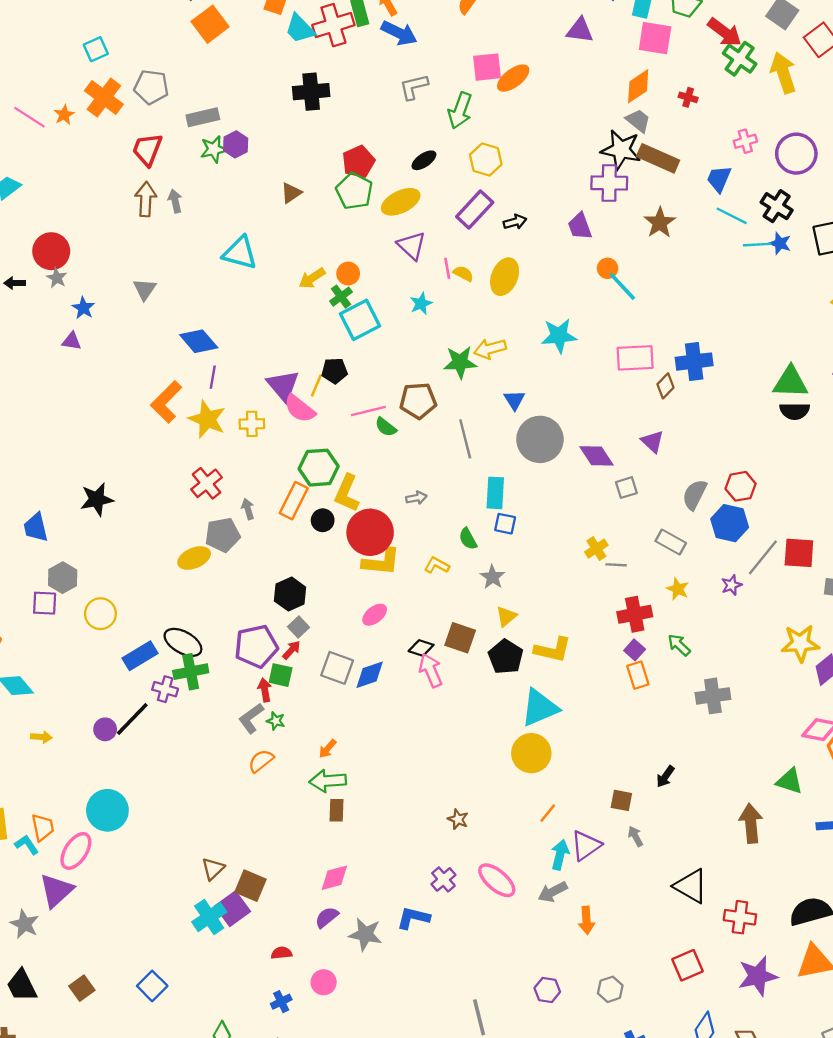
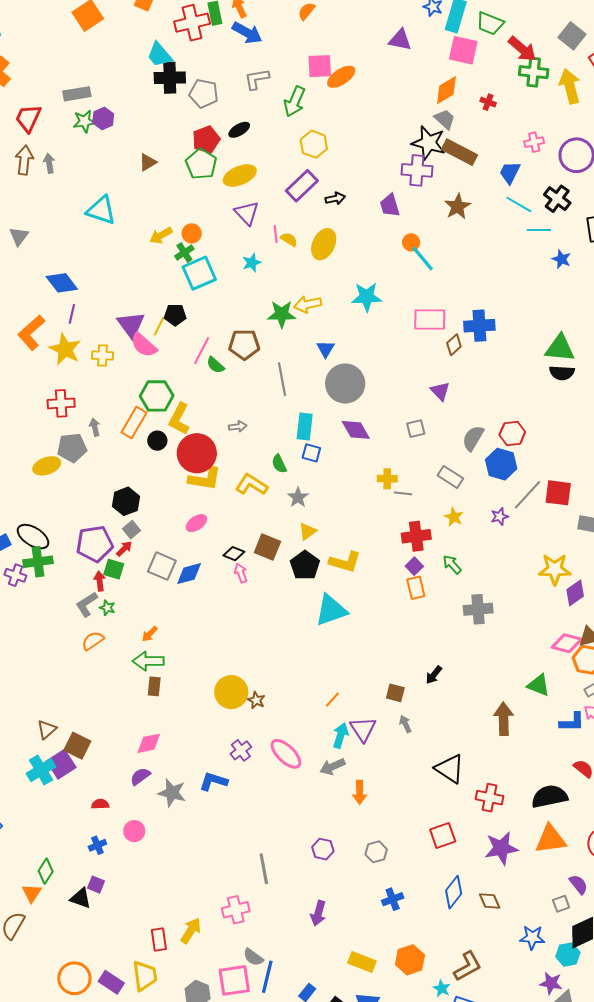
cyan trapezoid: (300, 29) -> (159, 55), moved
green cross: (740, 59) -> (534, 72), turned -32
gray pentagon: (151, 87) -> (204, 94), moved
black ellipse: (424, 160) -> (239, 130), moved
blue star: (780, 243) -> (561, 259), moved
pink line: (368, 411) -> (202, 351), turned -52
purple diamond: (596, 456) -> (356, 430), moved
red cross: (207, 483) -> (61, 403), turned 32
yellow cross: (596, 549) -> (387, 479), turned 30
yellow L-shape: (437, 565) -> (251, 485), size x1.5
pink arrow: (431, 670) -> (241, 573), size x0.7
yellow circle: (531, 753) -> (231, 692), moved
purple triangle: (586, 845) -> (363, 729), turned -32

